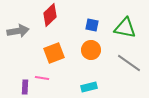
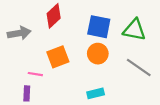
blue square: (92, 25) -> (99, 27), size x1.6
pink line: (42, 78) -> (35, 74), moved

